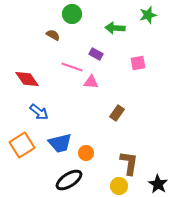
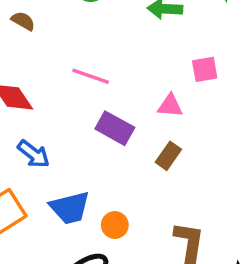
brown semicircle: (53, 35) -> (23, 21), moved
purple rectangle: (96, 54) -> (115, 128), moved, size x1.5
pink triangle: (91, 82) -> (170, 106), moved

